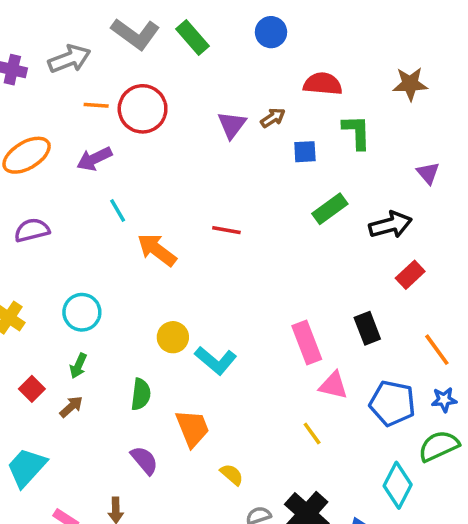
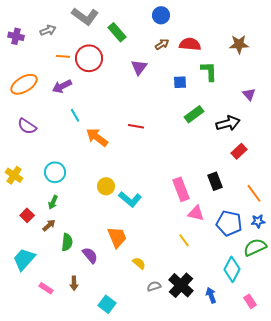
green rectangle: (193, 37) -> (117, 32), moved
gray arrow: (69, 59) -> (48, 30), size x0.7
brown arrow: (273, 118) -> (162, 44), moved
purple semicircle: (32, 230) -> (27, 126), turned -132
green semicircle: (141, 394) -> (67, 242), moved

